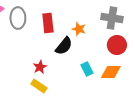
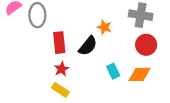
red rectangle: (48, 23) -> (59, 43), moved

